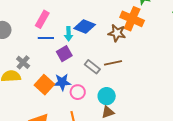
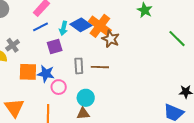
orange cross: (132, 19) -> (100, 26), moved
blue line: (46, 38) -> (41, 27), turned -42
gray rectangle: (92, 67) -> (79, 66), turned 35
orange square: (44, 85) -> (28, 72), turned 36

